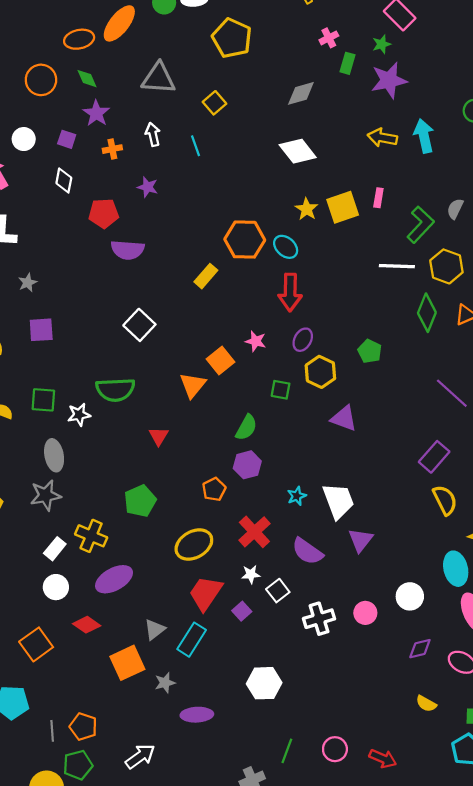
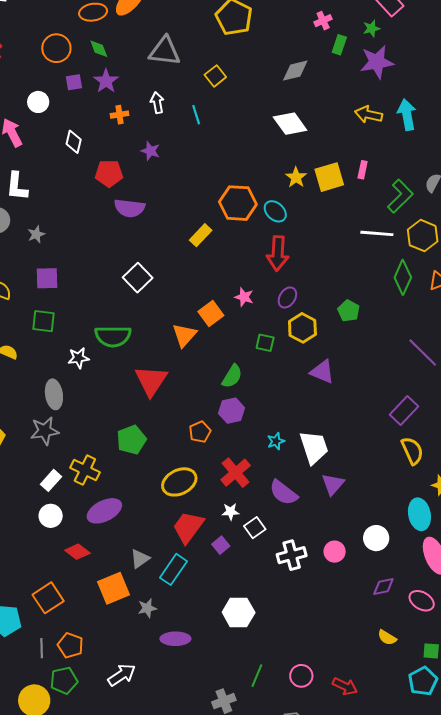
purple square: (67, 139) -> (74, 82), moved, turned -30
green square: (43, 400) -> (43, 321), moved
red triangle: (159, 436) -> (151, 381), size x1.8
orange square: (36, 644) -> (48, 598), moved

